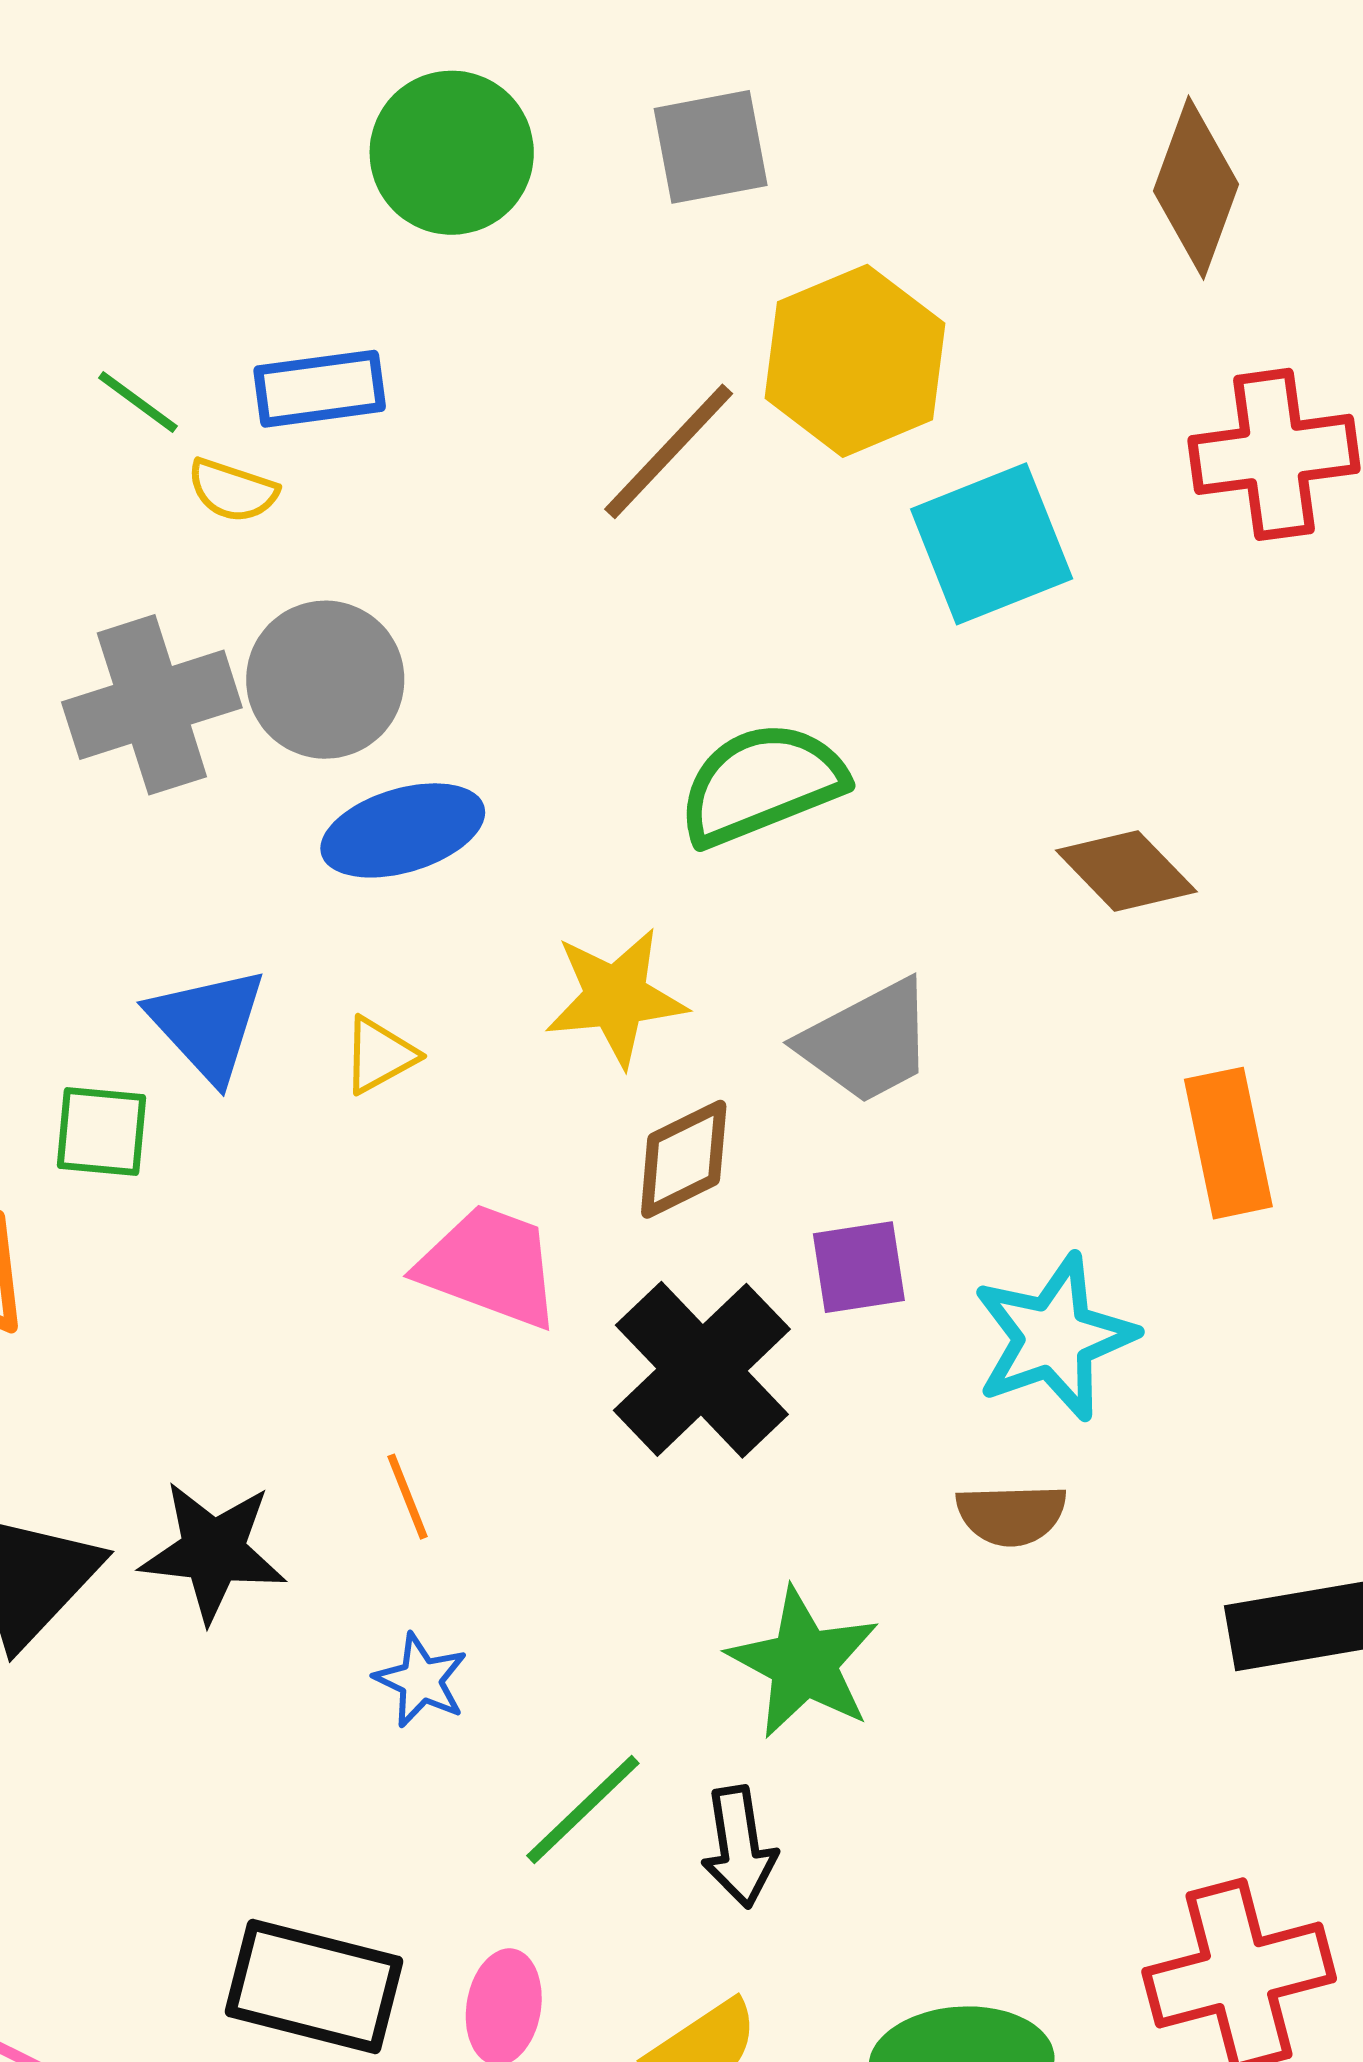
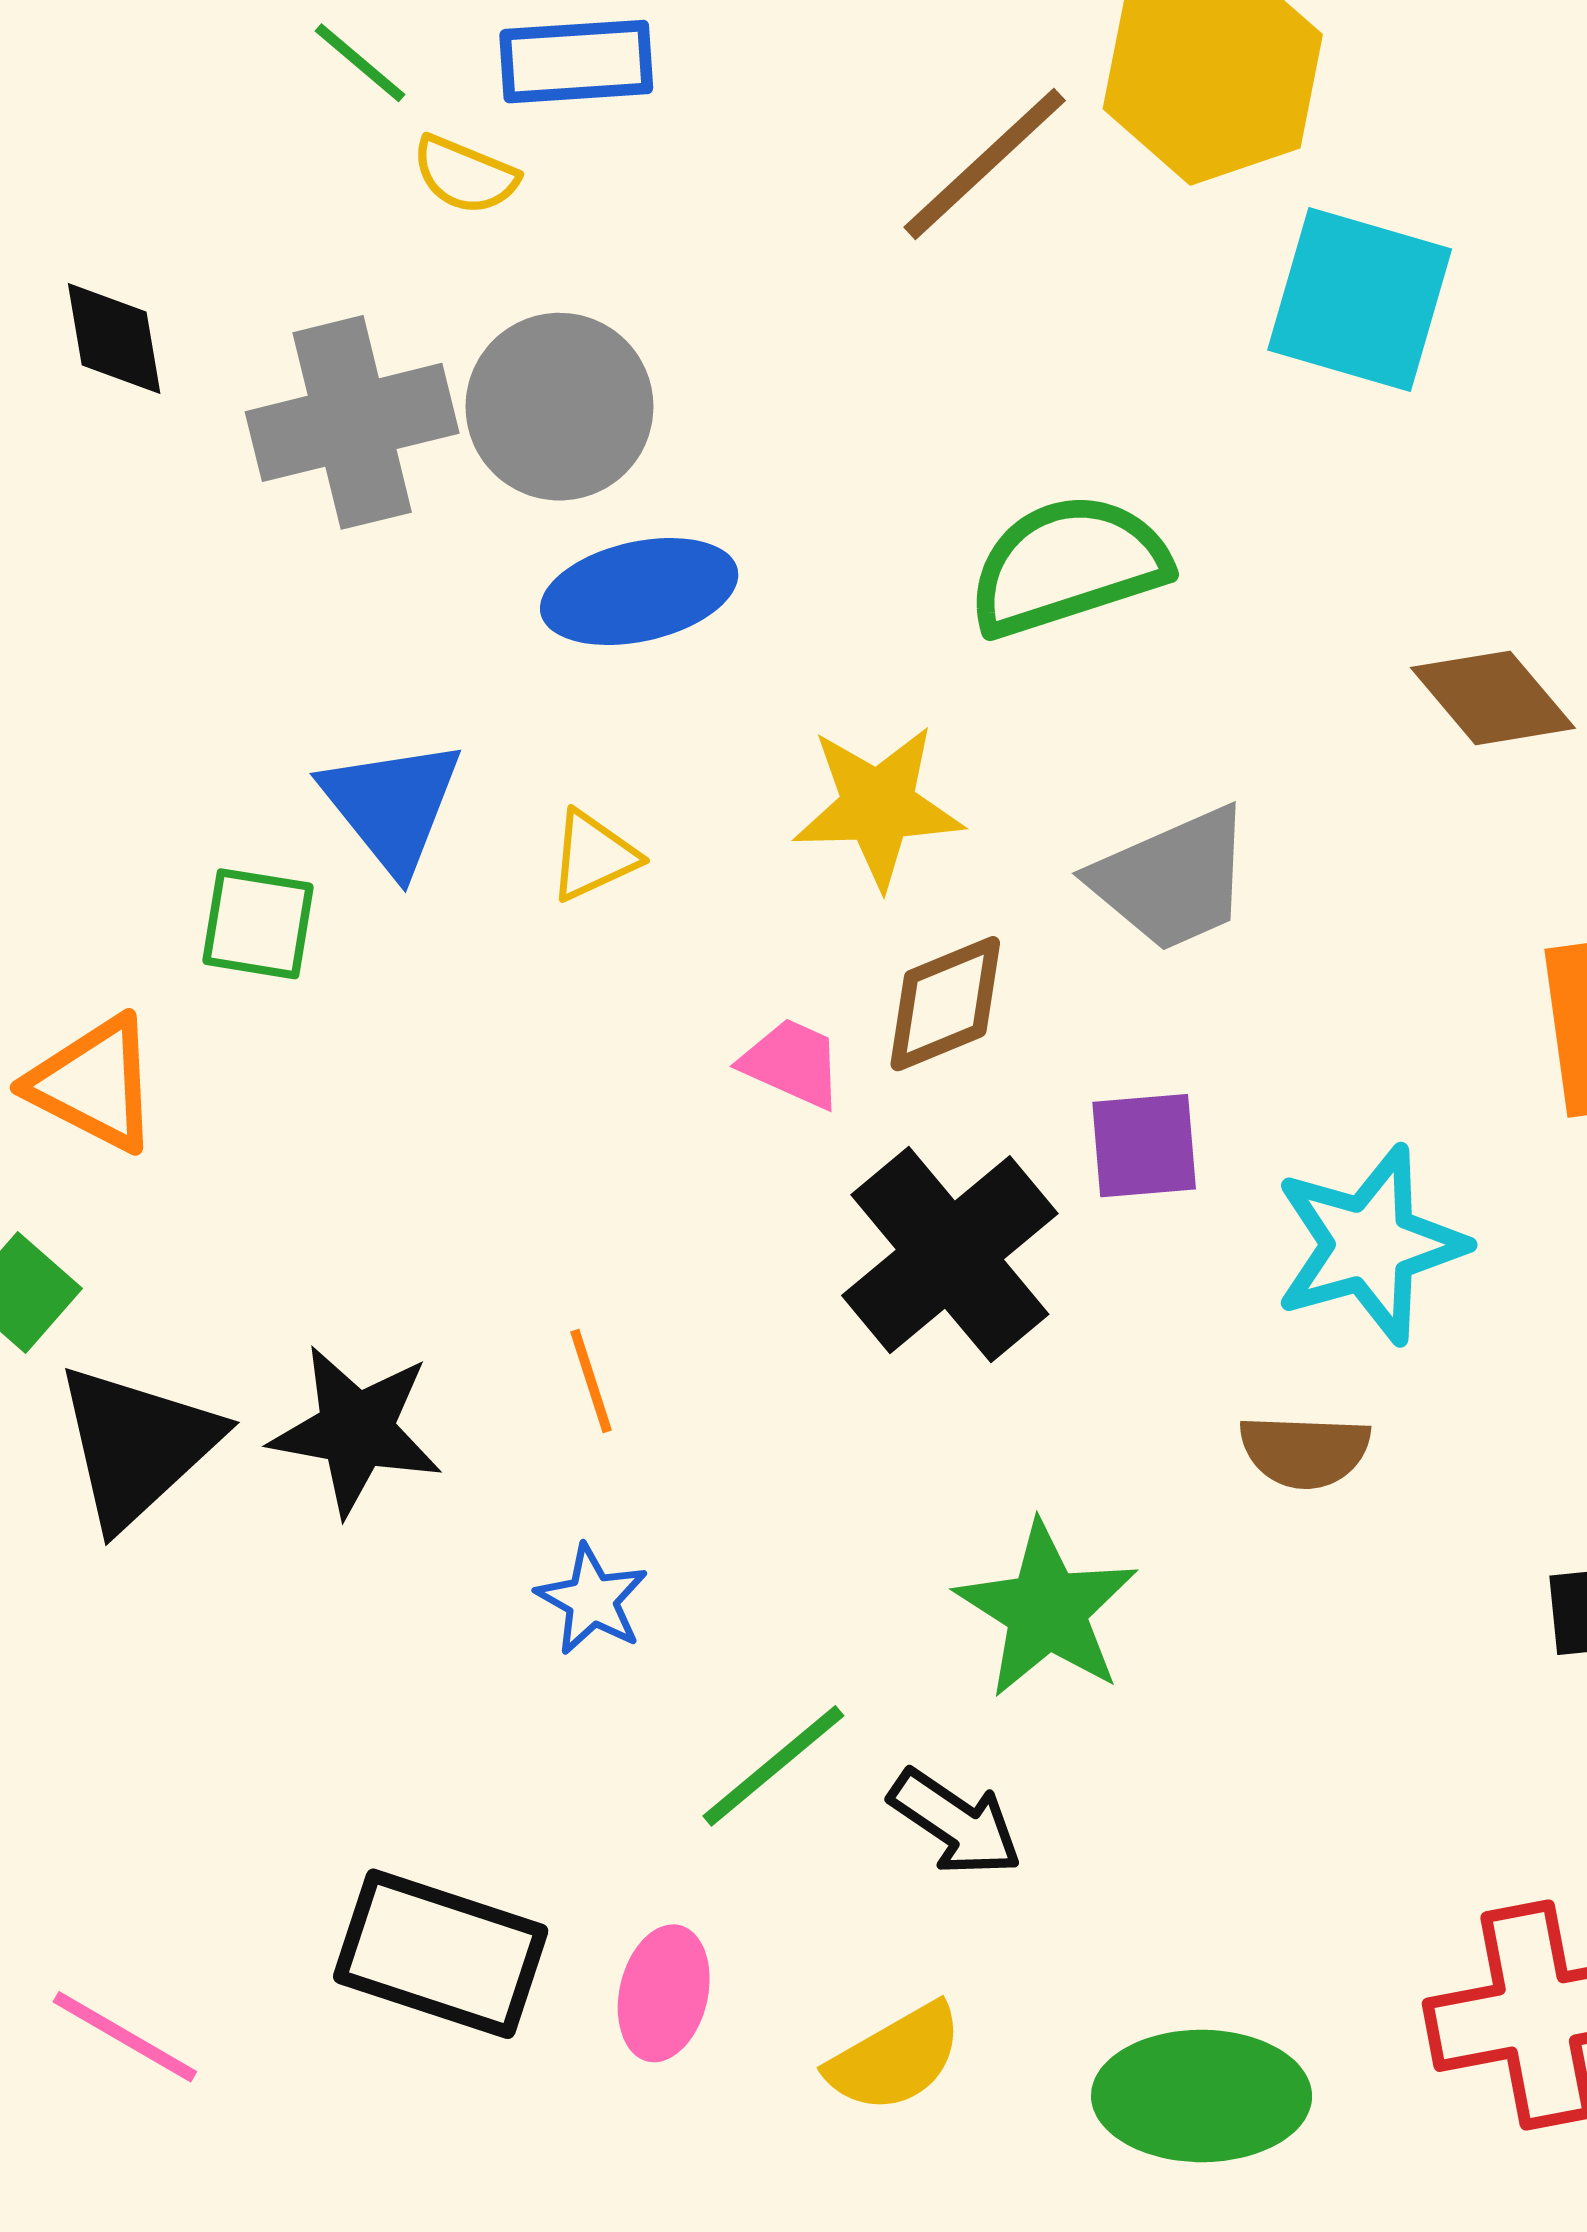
cyan square: (992, 544) -> (1360, 300), turned 34
pink trapezoid: (490, 1266) -> (792, 1063), moved, size x0.6
black arrow: (739, 1847) -> (955, 1823), turned -51

